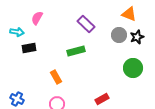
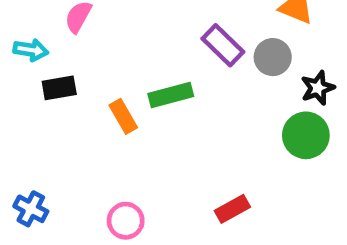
purple rectangle: (86, 24) -> (223, 45), moved
black star: (137, 37) -> (318, 88), moved
orange rectangle: (56, 77) -> (123, 116), moved

